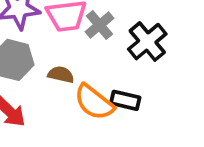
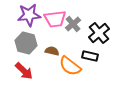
black rectangle: (125, 100) -> (90, 56), moved

